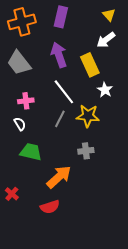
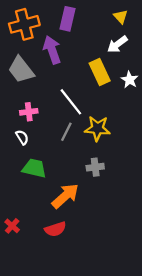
purple arrow: (59, 55) -> (52, 50), moved
white star: (105, 90) -> (130, 80), moved
red cross: (12, 194) -> (12, 226), moved

